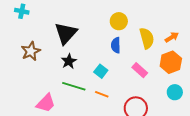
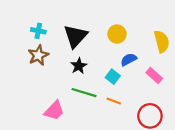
cyan cross: (22, 11) -> (38, 31), moved
yellow circle: (119, 21) -> (117, 34), moved
blue semicircle: (116, 45) -> (129, 60), moved, turned 63

